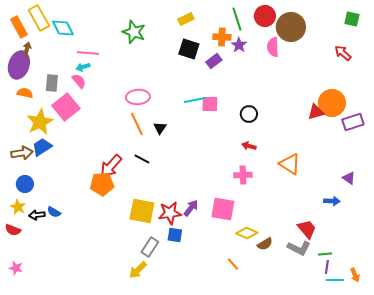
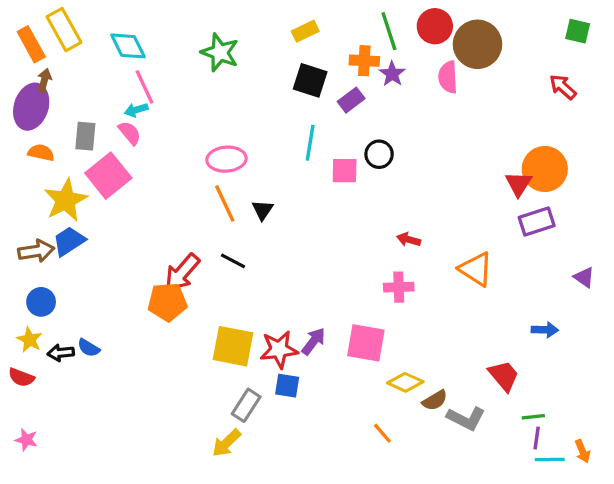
cyan diamond: (63, 28) -> (128, 46), moved
pink line: (88, 53) -> (144, 87), turned 60
cyan line: (195, 100) -> (310, 143), moved, turned -70
red triangle: (316, 112) -> (519, 184), turned -42
black circle: (249, 114) -> (379, 154), moved
purple rectangle: (353, 122) -> (537, 221), moved
purple triangle: (349, 178) -> (584, 277), moved
gray L-shape: (299, 248) -> (466, 418), moved

